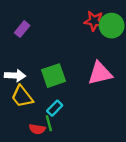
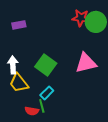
purple rectangle: (22, 29) -> (19, 25), turned 40
white arrow: (15, 76) -> (13, 65), turned -96
green square: (53, 76) -> (46, 65), turned -35

